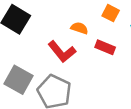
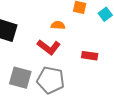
red rectangle: (105, 47) -> (90, 56), moved

